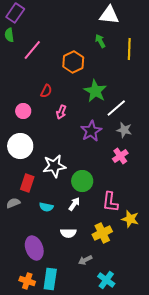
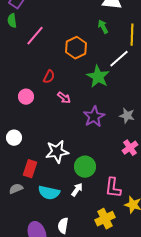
white line: (116, 108) -> (119, 59), moved
pink arrow: (61, 112) -> (64, 98), turned -72
white circle: (20, 146) -> (14, 138), moved, size x0.6
pink cross: (120, 156) -> (130, 148), moved
cyan semicircle: (46, 207) -> (49, 193), size x1.5
white semicircle: (68, 233) -> (63, 226), moved, turned 98

